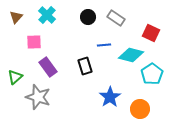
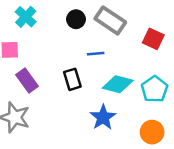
gray rectangle: (116, 18) -> (110, 20), size x1.4
cyan diamond: (131, 55) -> (118, 84), moved
orange circle: (140, 109) -> (152, 132), moved

